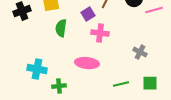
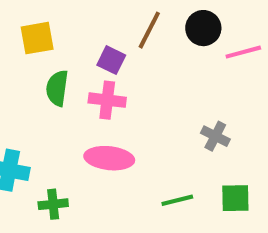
purple square: (88, 14) -> (111, 60), turned -32
pink cross: (100, 33) -> (107, 100), moved

